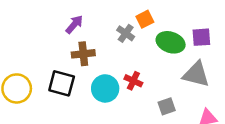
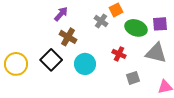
brown cross: (83, 54) -> (68, 37), turned 36
red cross: (133, 81) -> (119, 54), moved
black square: (62, 83) -> (51, 60), turned 30

